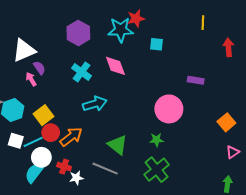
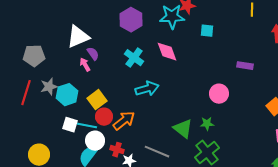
pink circle: (169, 109) -> (219, 94), size x0.7
cyan line: (33, 142) -> (87, 126), turned 36
green triangle: (117, 145) -> (183, 129), moved

